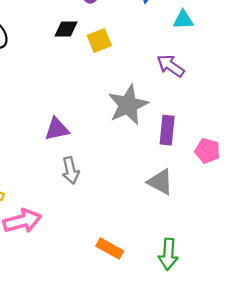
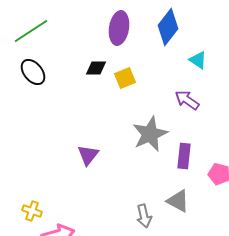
cyan triangle: (183, 20) -> (198, 60), turned 36
purple triangle: (57, 129) -> (88, 155), turned -40
gray arrow: (71, 170) -> (144, 216), moved

